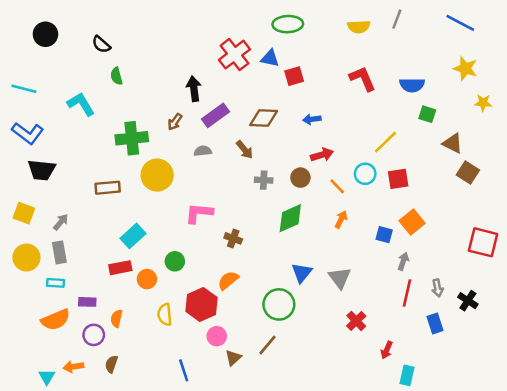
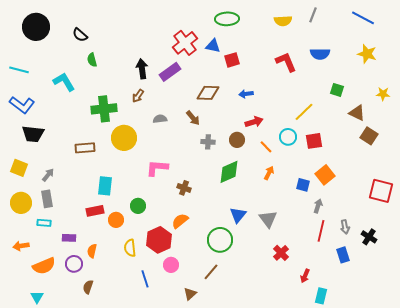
black circle: (45, 34) -> (36, 27), size x1.4
blue semicircle: (412, 85) -> (320, 54), moved
black arrow: (194, 89) -> (142, 69), moved
yellow star: (483, 103) -> (383, 94), moved
purple rectangle: (215, 115) -> (170, 72), moved
cyan rectangle: (133, 236) -> (105, 186), turned -42
orange semicircle: (56, 320) -> (44, 266), moved
brown triangle: (233, 358) -> (190, 294), moved
orange arrow: (73, 367) -> (21, 246), moved
blue line: (184, 370) -> (145, 279), moved

